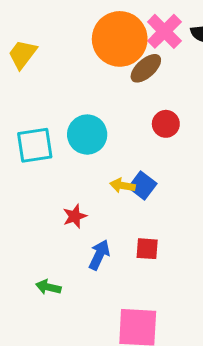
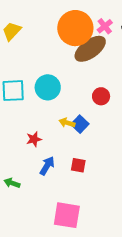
pink cross: (164, 31) -> (105, 26), size x0.7
brown ellipse: (146, 68) -> (90, 49), size x1.5
red circle: (166, 124) -> (101, 96), moved

